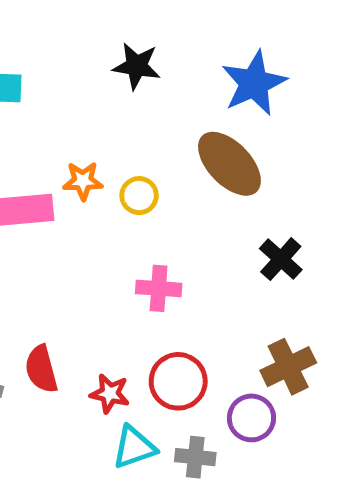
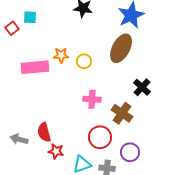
brown ellipse: (229, 164) -> (121, 48), turned 72
brown cross: (288, 367) -> (122, 113), moved, turned -30
red star: (110, 394) -> (56, 151), moved

